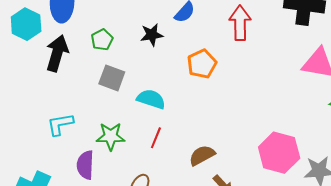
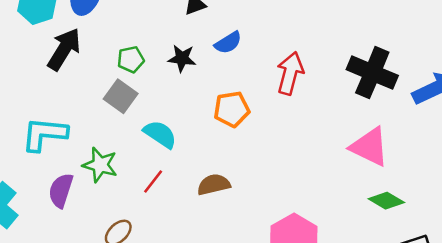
green pentagon: (102, 40) -> (131, 59), moved
cyan L-shape: (60, 124) -> (44, 134), size x1.4
brown semicircle: (202, 155) -> (214, 185), moved

